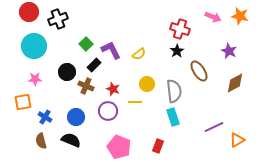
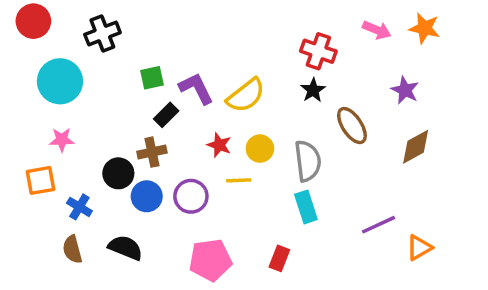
red circle: (29, 12) -> (33, 21), moved
green square: (86, 44) -> (152, 78), turned 32
yellow semicircle: (139, 54) -> (246, 95), size x1.6
black circle: (67, 72) -> (118, 173), moved
brown cross: (86, 86) -> (152, 152), turned -35
red star: (113, 89) -> (219, 145), moved
blue circle: (76, 117) -> (147, 196), moved
pink pentagon: (119, 147) -> (210, 260), turned -30

